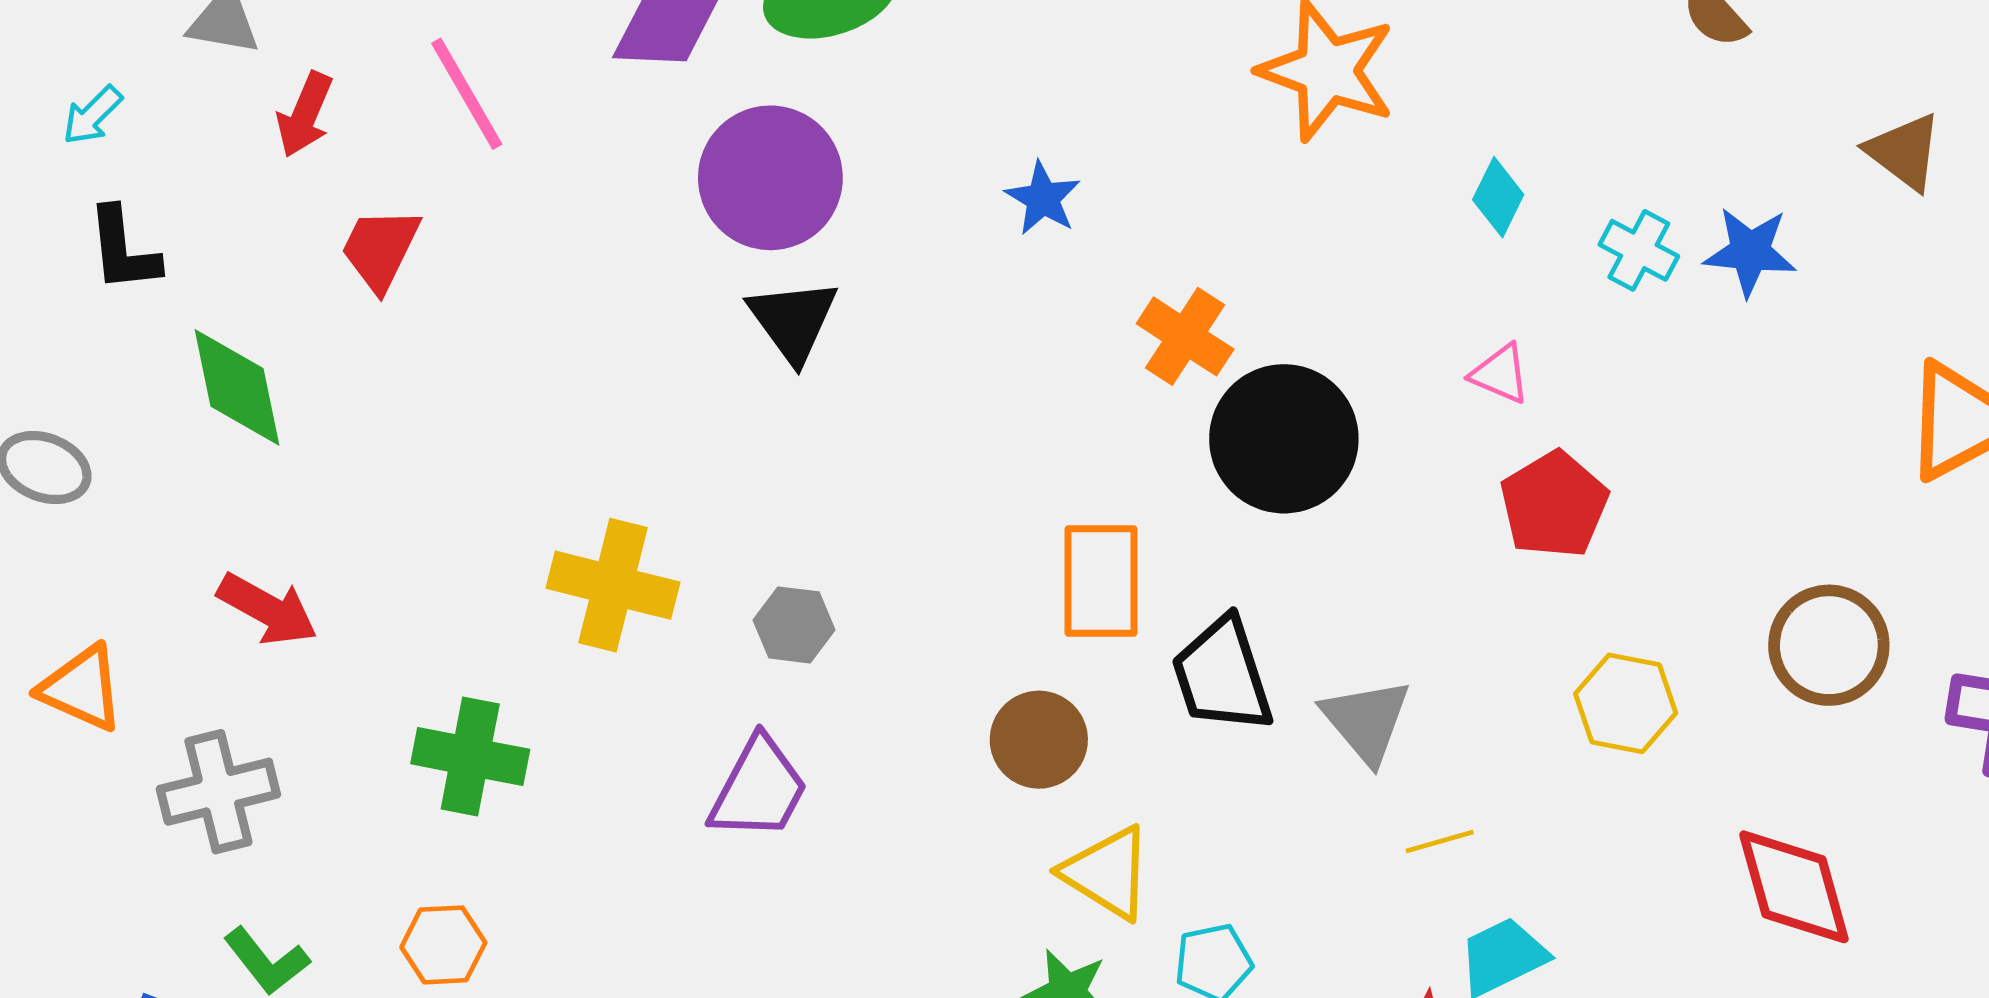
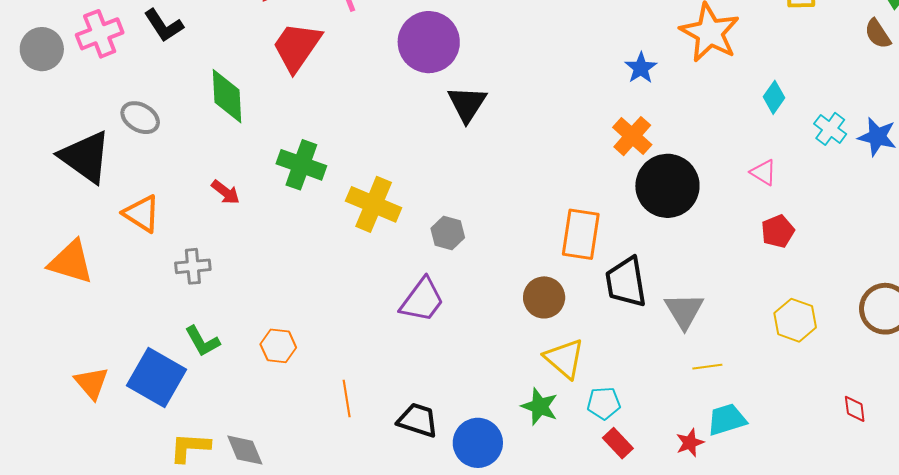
purple circle: (770, 178) -> (429, 42), moved
blue star: (1043, 198) -> (641, 68), moved
red trapezoid: (380, 249) -> (297, 47), size x1.4
black L-shape: (123, 250) -> (164, 25), moved, turned -36
red pentagon: (1554, 505) -> (778, 231), size x0.7
red arrow: (267, 609) -> (226, 192), size x0.7
green cross: (470, 757) -> (301, 165), moved
gray cross: (218, 792) -> (193, 266), size x0.7
red diamond: (1794, 887) -> (855, 409), size x0.5

